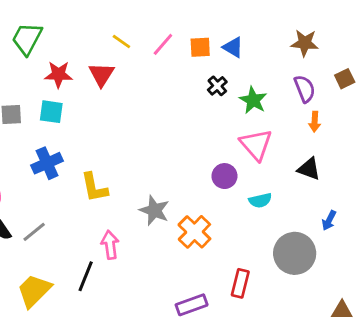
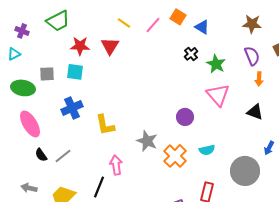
green trapezoid: (27, 39) -> (58, 21), turned -145
orange square: (200, 47) -> (178, 17), moved, turned 35
purple circle: (224, 176) -> (185, 117), moved
cyan semicircle: (260, 200) -> (207, 150), moved

